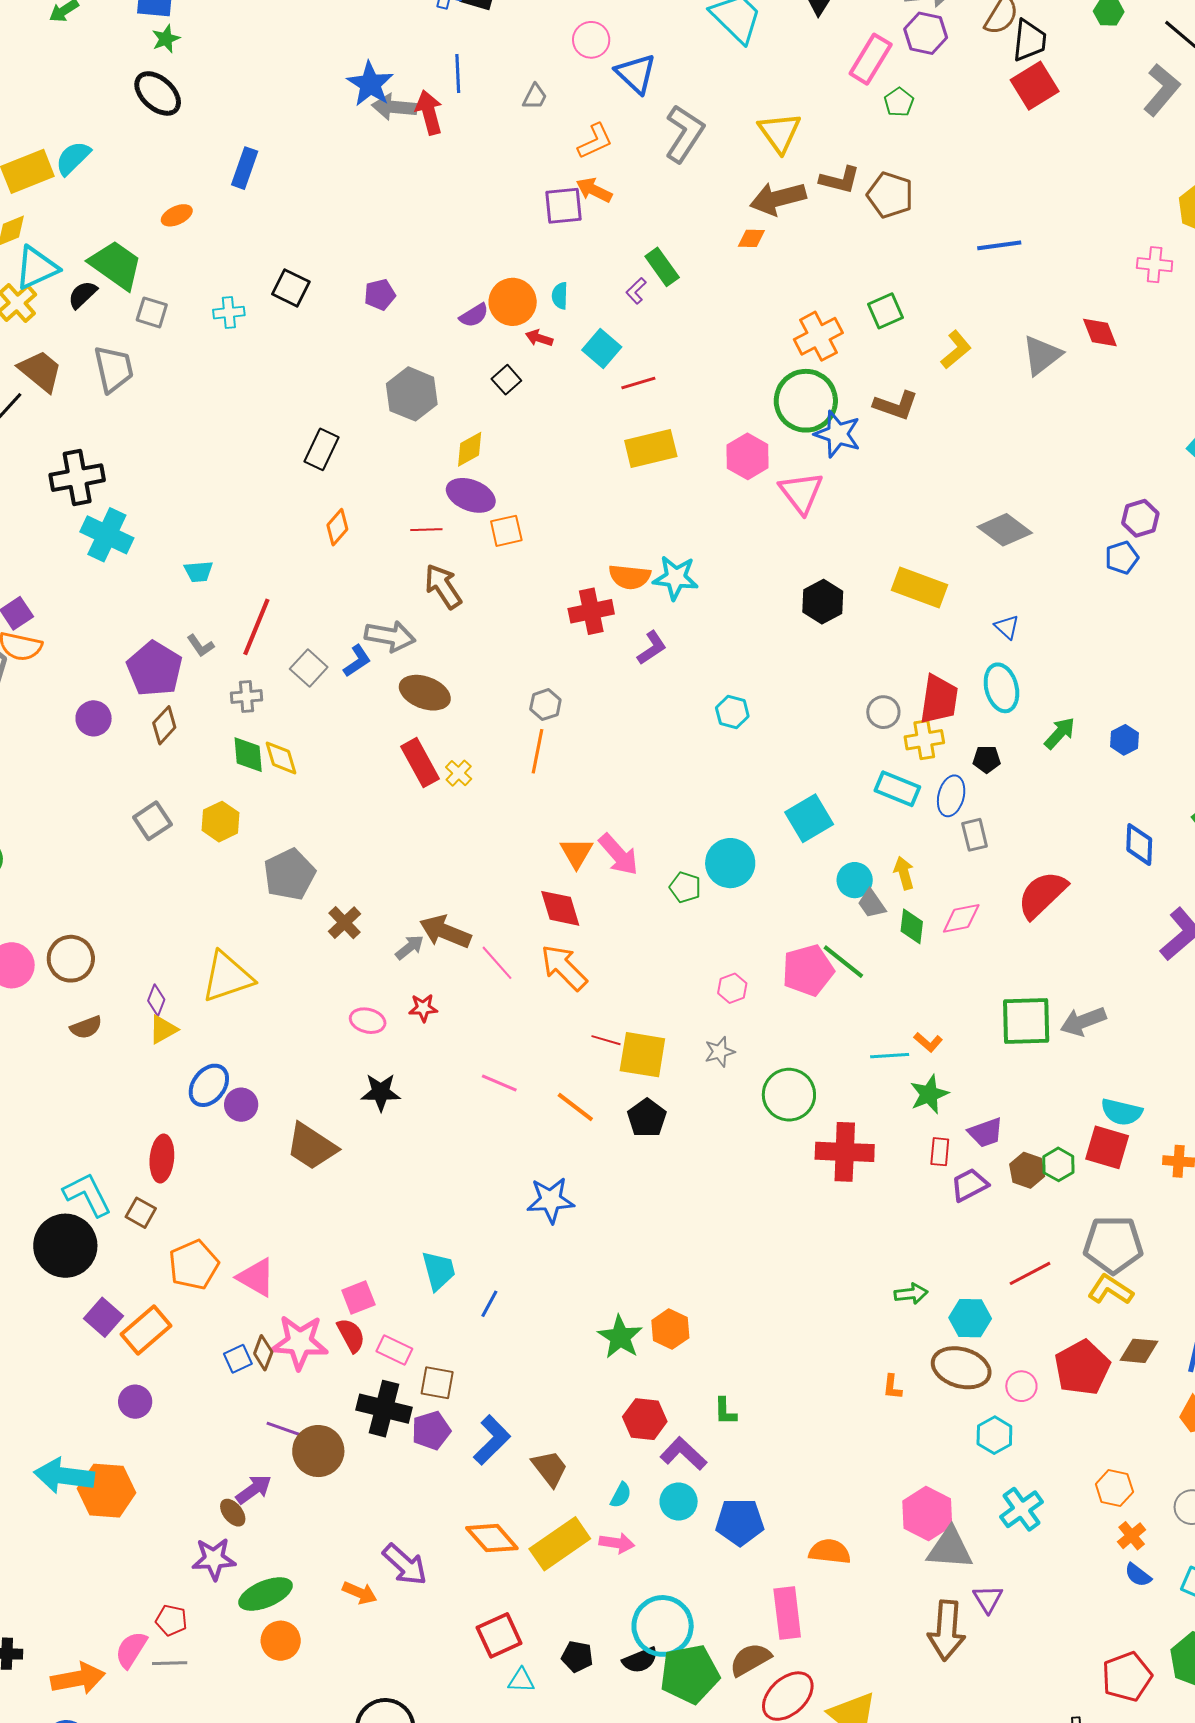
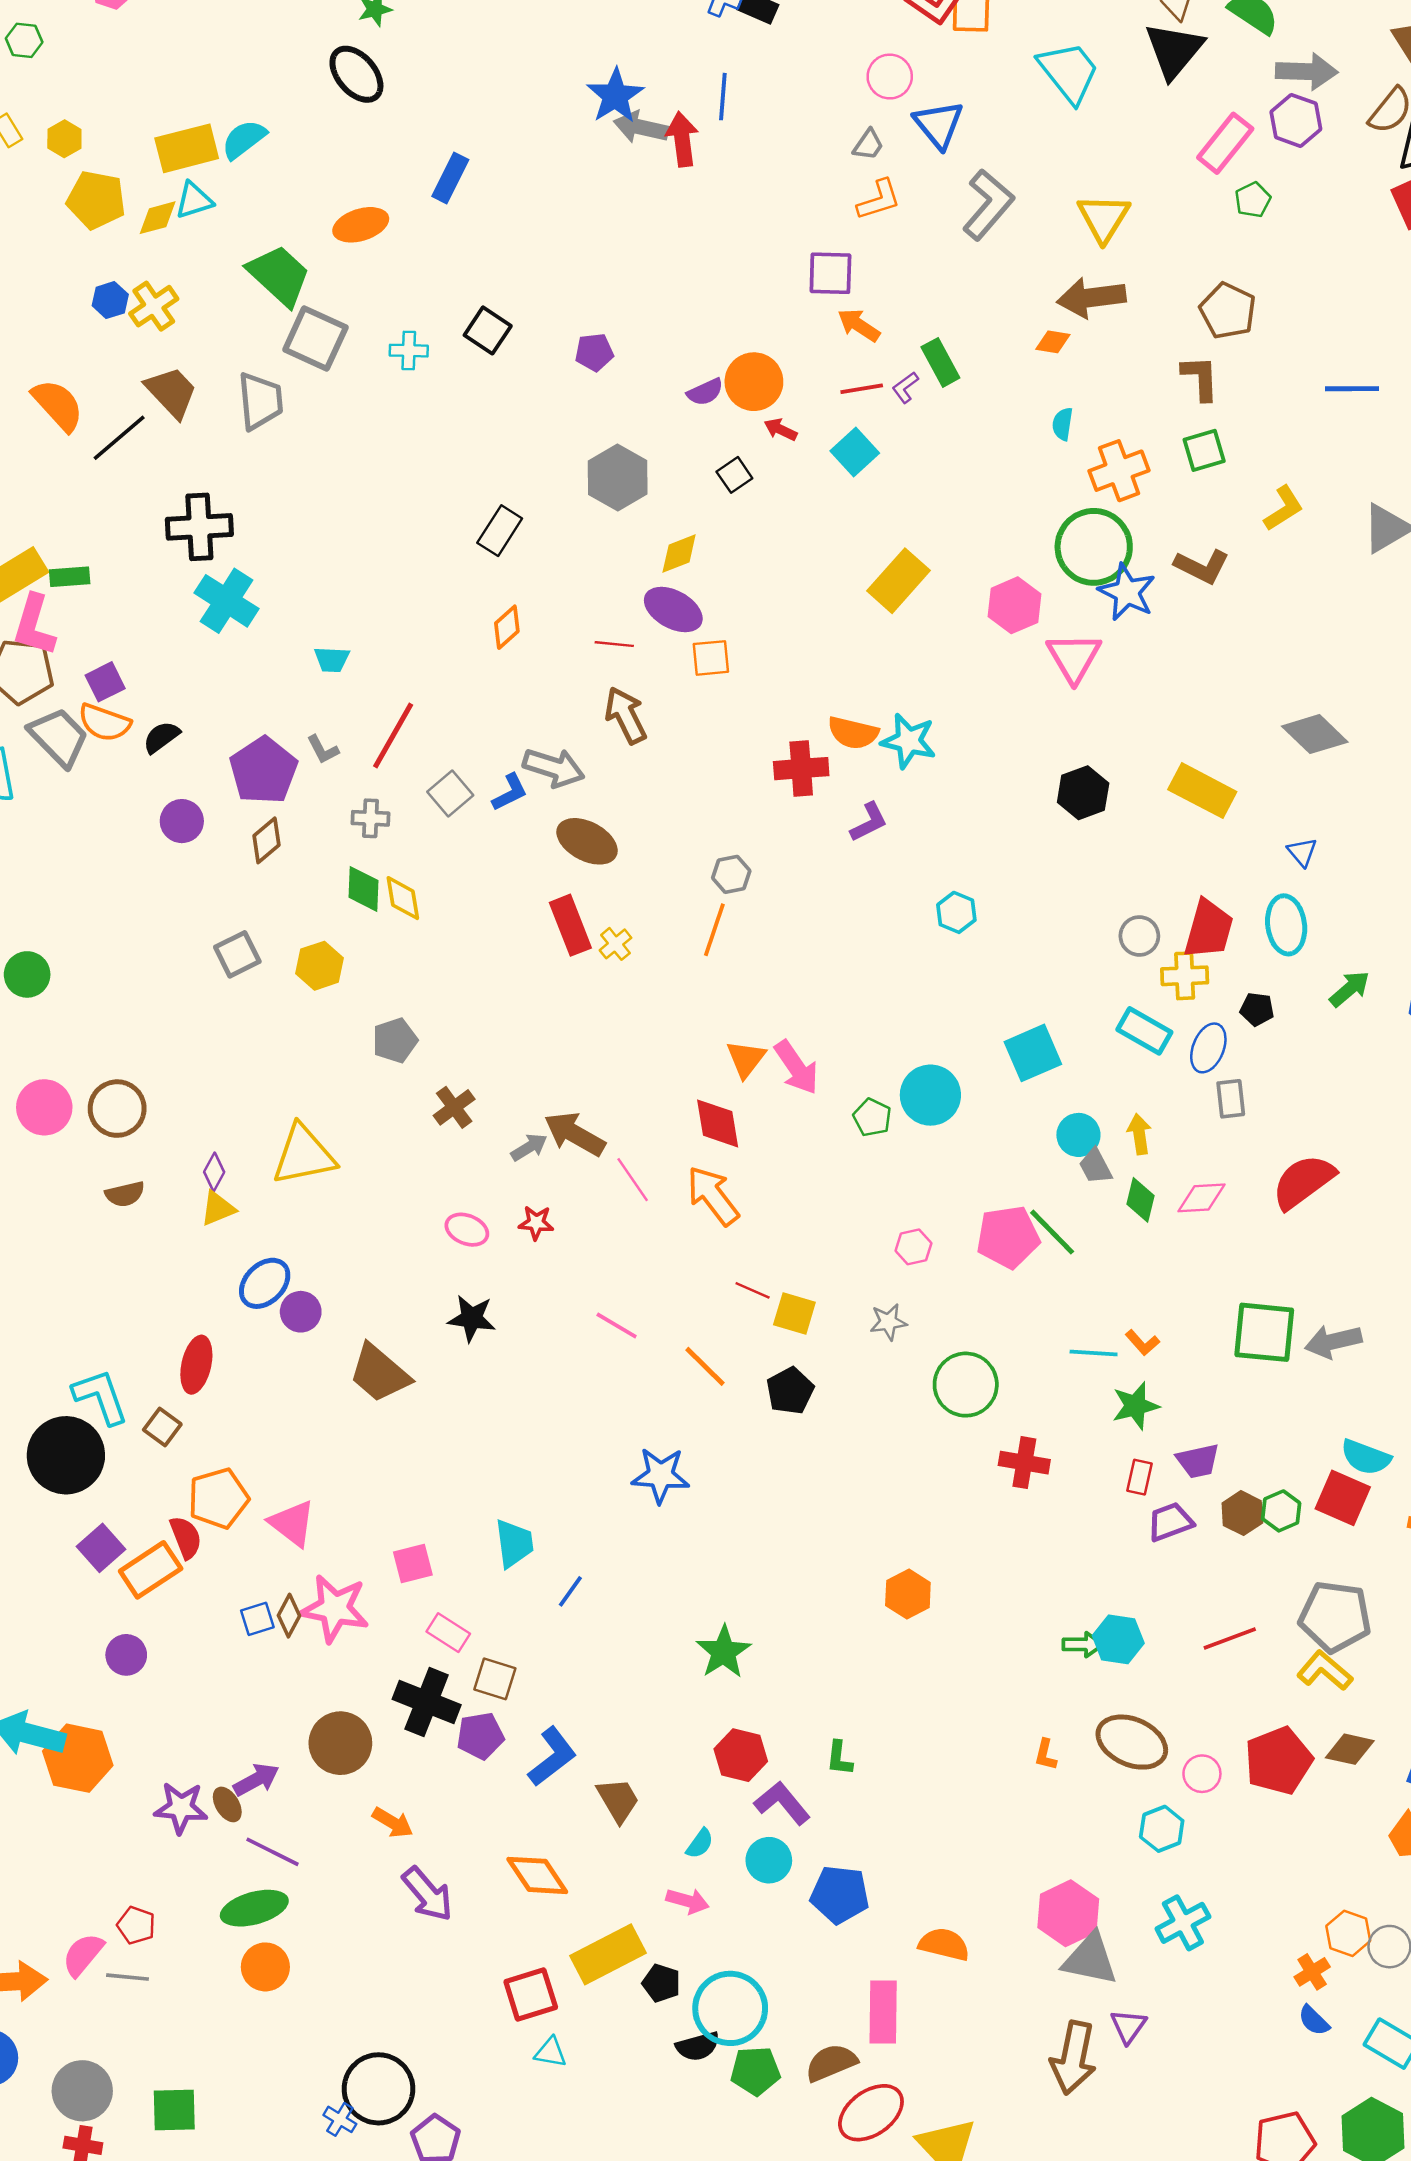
gray trapezoid: (535, 97) -> (868, 145), moved
brown L-shape: (840, 180) -> (1200, 378), moved, turned -114
orange arrow: (594, 190) -> (859, 325), moved
orange ellipse: (177, 215) -> (361, 225), size x1.4
cyan triangle: (37, 268) -> (194, 200), moved, size x0.7
black semicircle: (83, 295) -> (161, 737), moved
cyan semicircle: (560, 296) -> (1063, 424), moved
gray square: (152, 312) -> (315, 338), size x1.6
red line: (638, 383) -> (862, 389), moved
yellow rectangle: (651, 449) -> (899, 581), turned -42
gray pentagon: (289, 874) -> (395, 1040), size x0.7
yellow square: (642, 1055) -> (794, 1313), size x0.7
red cross: (845, 1152) -> (1024, 1463), size x0.7
cyan hexagon: (970, 1318) -> (1118, 1639), moved
orange hexagon: (670, 1329) -> (908, 1594), moved
red semicircle: (351, 1335) -> (186, 1537), moved
purple line: (289, 1431) -> (272, 1852), moved
orange hexagon: (1114, 1488) -> (1348, 1933), moved
yellow rectangle: (560, 1544) -> (608, 1954), moved
purple star: (214, 1559) -> (181, 1808), moved
orange arrow: (360, 1593) -> (393, 1823), moved
black pentagon: (577, 1657) -> (661, 1983), moved
green pentagon: (690, 1674) -> (755, 2071), size x0.7

